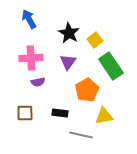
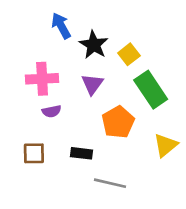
blue arrow: (29, 19) -> (61, 26), moved
yellow triangle: (104, 116) -> (166, 145), moved, turned -30

